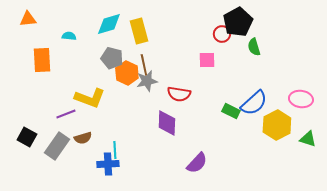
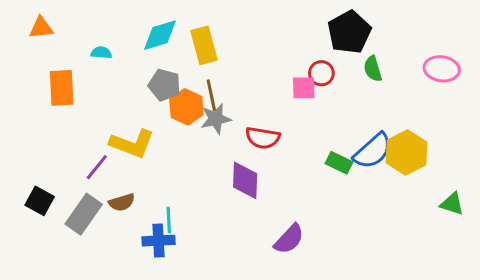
red circle: (222, 34) -> (321, 73), moved
pink ellipse: (301, 99) -> (442, 69), moved
purple line: (66, 114) -> (97, 167), turned -30
yellow hexagon: (277, 125) -> (407, 152), moved

